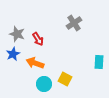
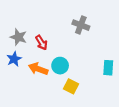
gray cross: (74, 23) -> (81, 25), turned -35
cyan circle: (44, 84) -> (60, 66), moved

